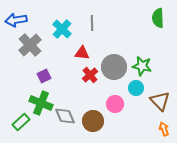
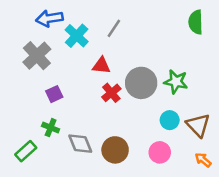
blue arrow: (16, 20) -> (49, 18), moved
gray line: (92, 23) -> (114, 28), turned 35
cyan circle: (136, 88) -> (170, 120), moved
green cross: (41, 103) -> (51, 128), size x0.6
pink circle: (115, 104) -> (160, 152), moved
orange arrow: (164, 129) -> (203, 160), turned -32

